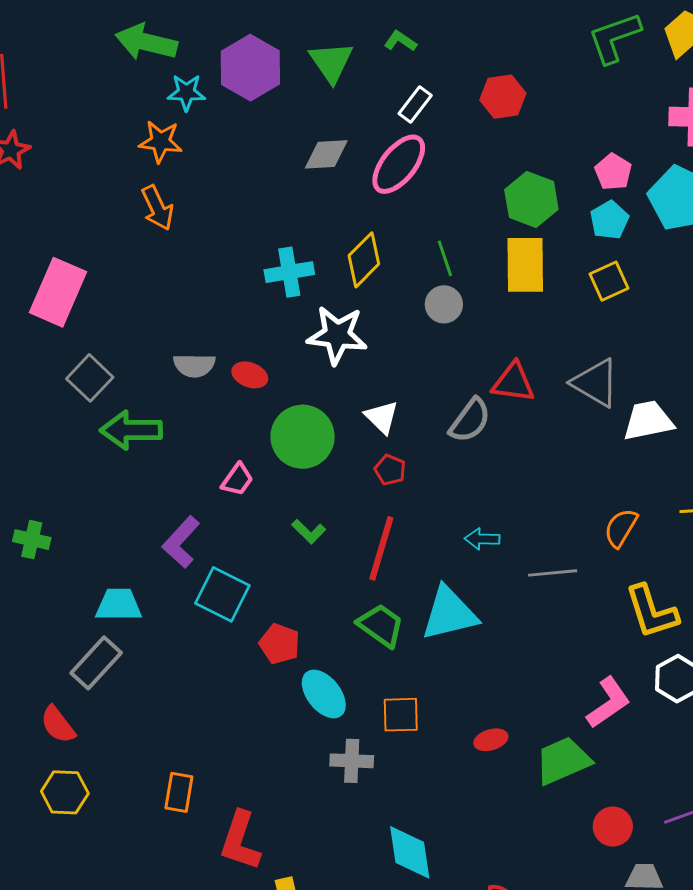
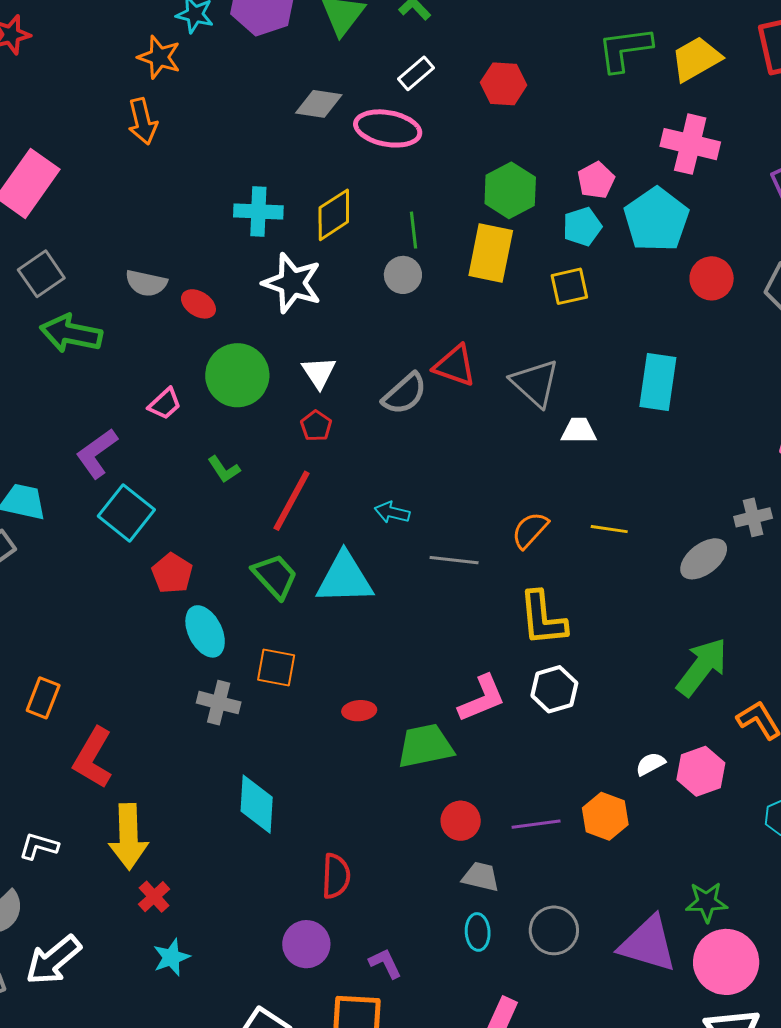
pink ellipse: (399, 164) -> (388, 128), turned 50
white trapezoid: (648, 421) -> (579, 431), size x0.7

